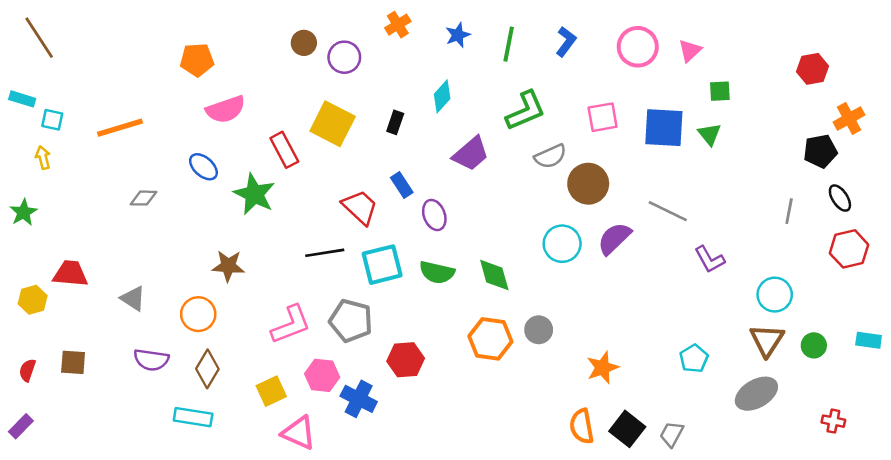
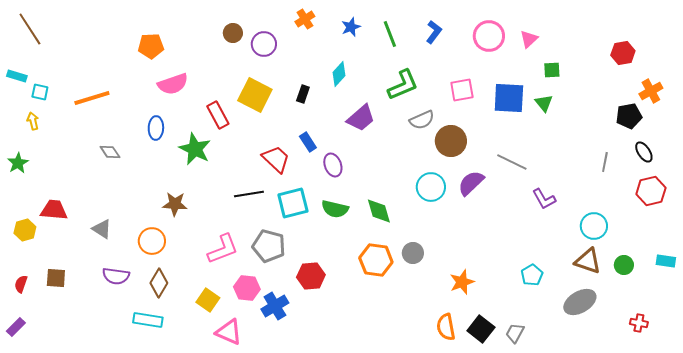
green line: (509, 44) -> (390, 34), turned -32
blue ellipse: (203, 167) -> (156, 128), turned 50
gray diamond: (143, 198) -> (110, 152), turned 55
brown triangle: (767, 340) -> (588, 261), turned -44
yellow square: (271, 391) -> (208, 300), turned -30
blue cross: (359, 399) -> (275, 306), turned 32

